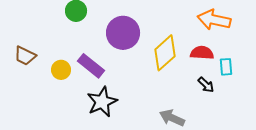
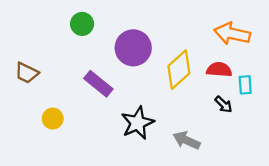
yellow circle: (61, 70) -> (53, 119), moved
black star: (102, 102) -> (138, 123), moved

